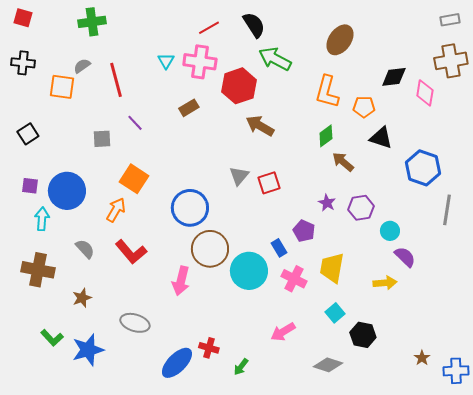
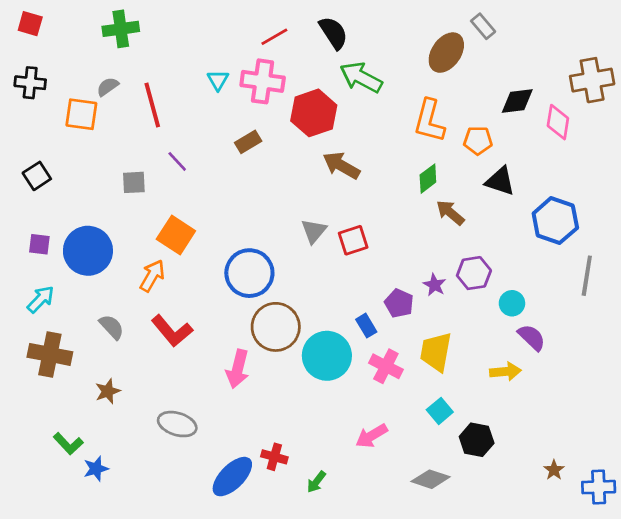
gray rectangle: (450, 20) -> (483, 26), moved, turned 60
purple star: (327, 203) -> (435, 285), moved
cyan arrow: (42, 219) -> (41, 299), moved, turned 40
blue star: (88, 350) -> (96, 469), moved, size x0.6

